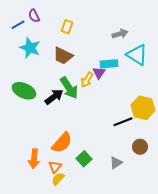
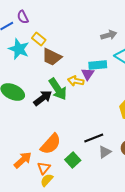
yellow rectangle: (67, 27) -> (39, 39), moved, turned -72
yellow arrow: (87, 80) -> (76, 81), turned 70
black line: (123, 122) -> (94, 138), moved
orange arrow: (34, 159) -> (23, 160), turned -138
gray triangle: (116, 163) -> (105, 152), moved

